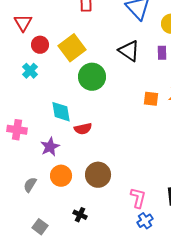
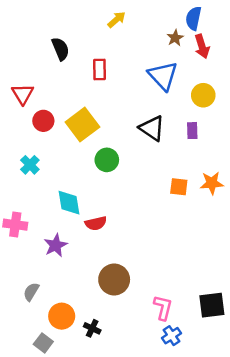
cyan cross: (30, 71) -> (30, 165), moved
green circle: (92, 77) -> (107, 160), size x0.7
orange circle: (61, 176) -> (62, 316), moved

